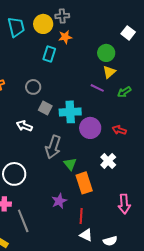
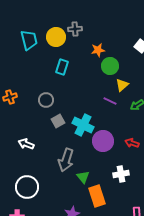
orange star: (65, 37) -> (98, 50), moved
green circle: (106, 53) -> (110, 66), moved
gray square: (45, 108) -> (58, 121), turned 32
cyan cross: (70, 112) -> (83, 125), turned 30
white arrow: (24, 126) -> (26, 144), moved
white cross: (108, 161) -> (121, 174), turned 35

